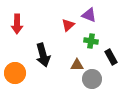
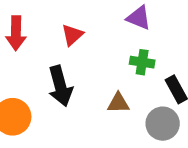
red triangle: (68, 25) -> (72, 35), moved
gray circle: (92, 79) -> (163, 124), moved

